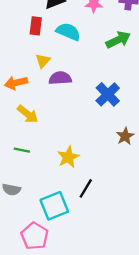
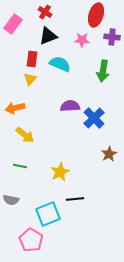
green arrow: (118, 40) -> (103, 71), turned 125
yellow triangle: (43, 61) -> (30, 79), moved
purple semicircle: (60, 78) -> (70, 106), moved
black line: (86, 188) -> (75, 199), turned 54

